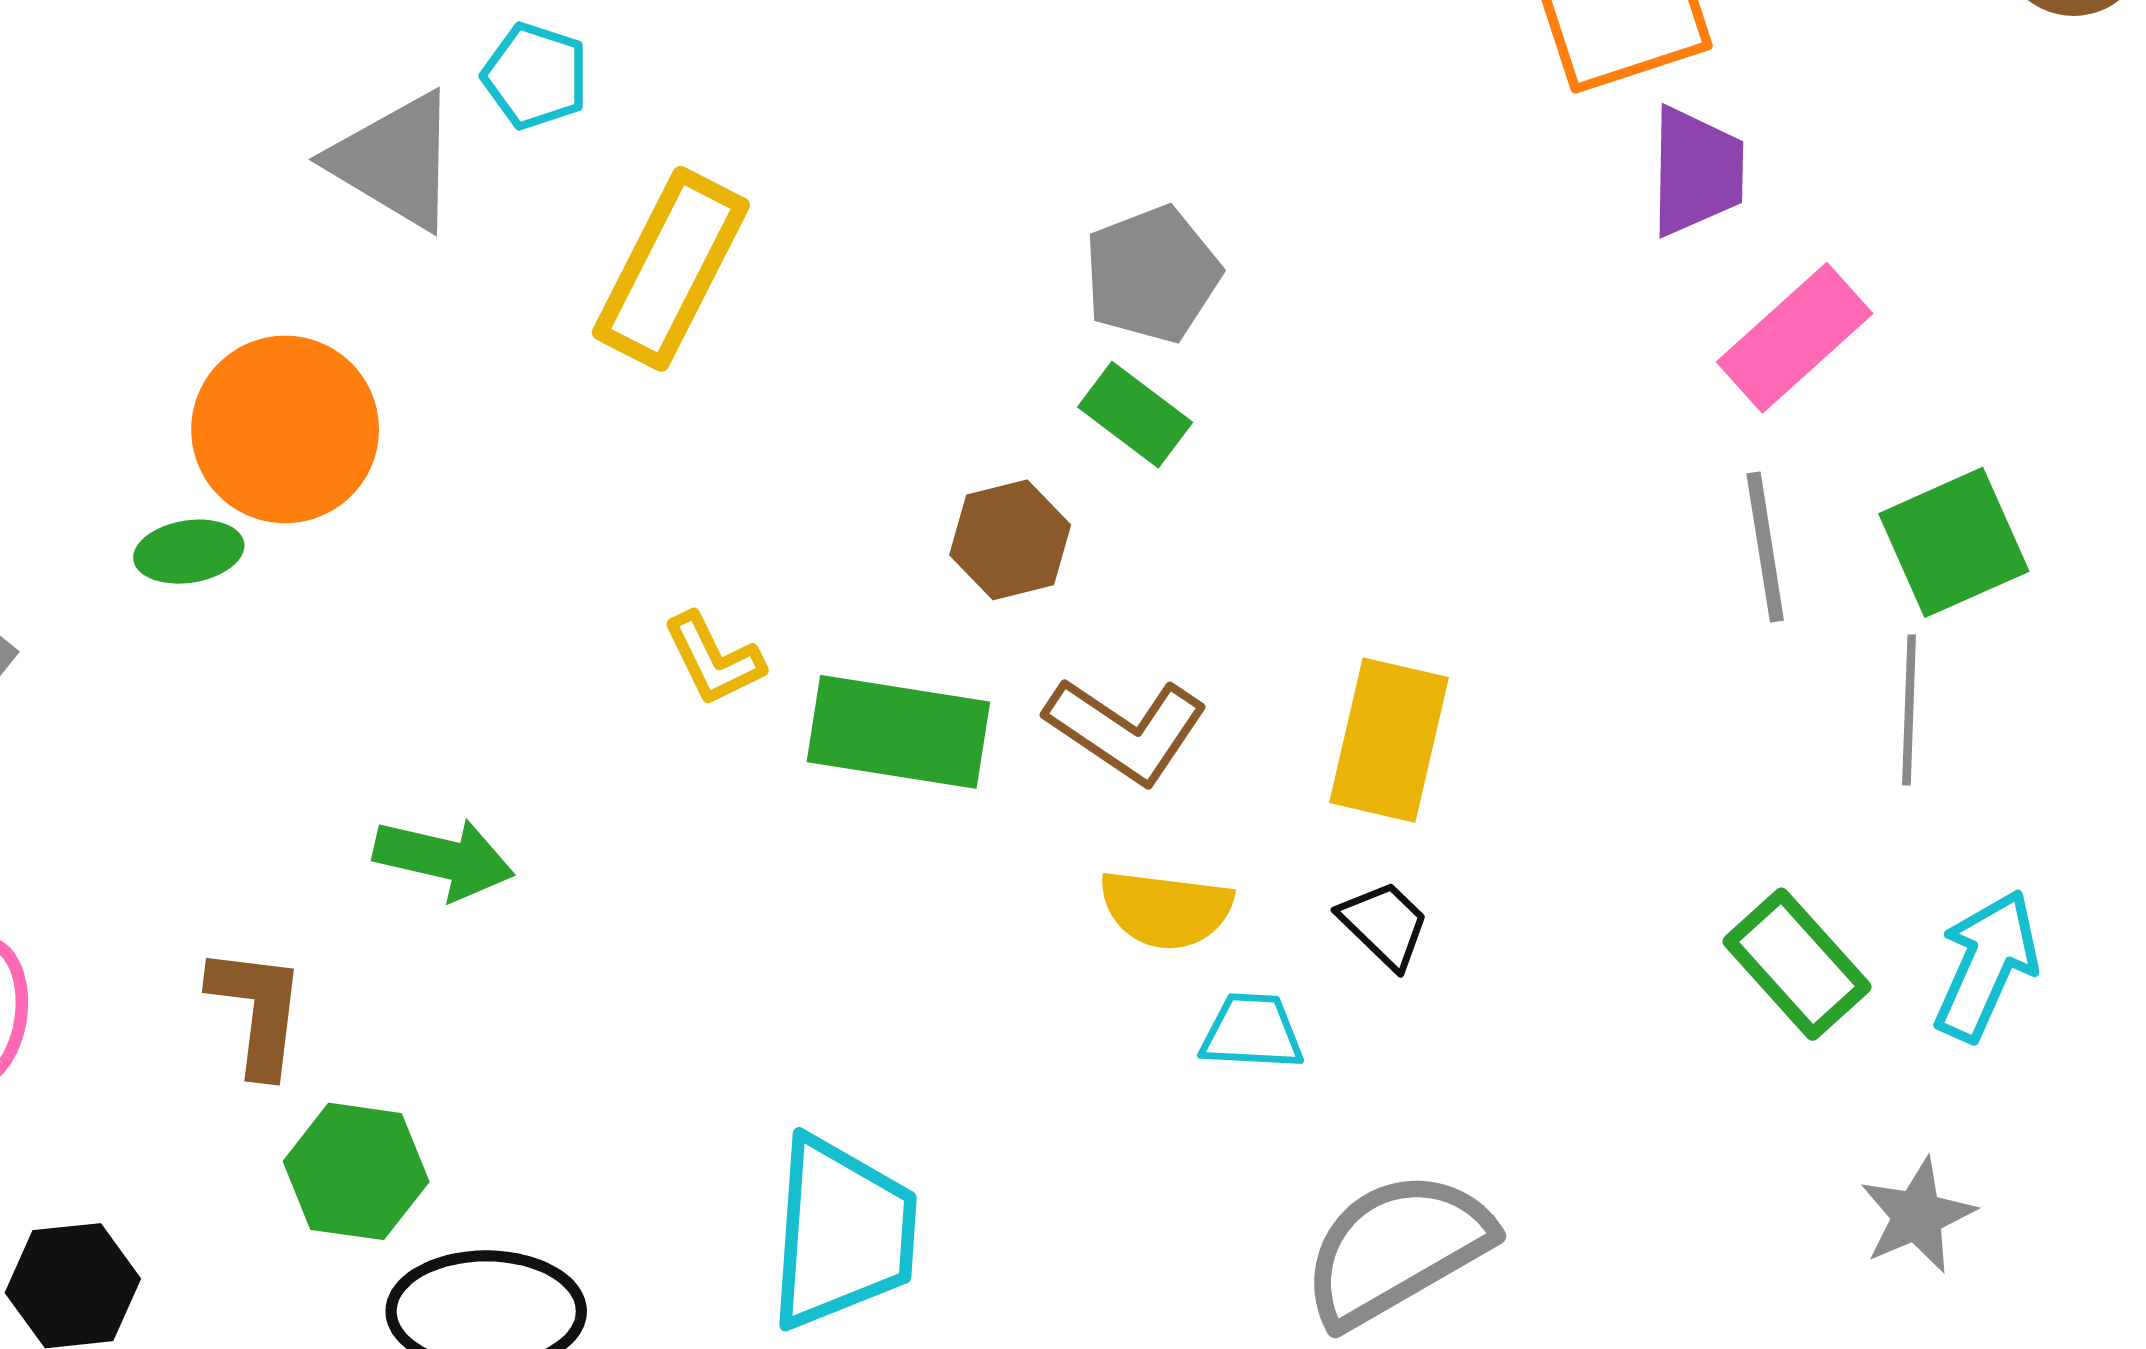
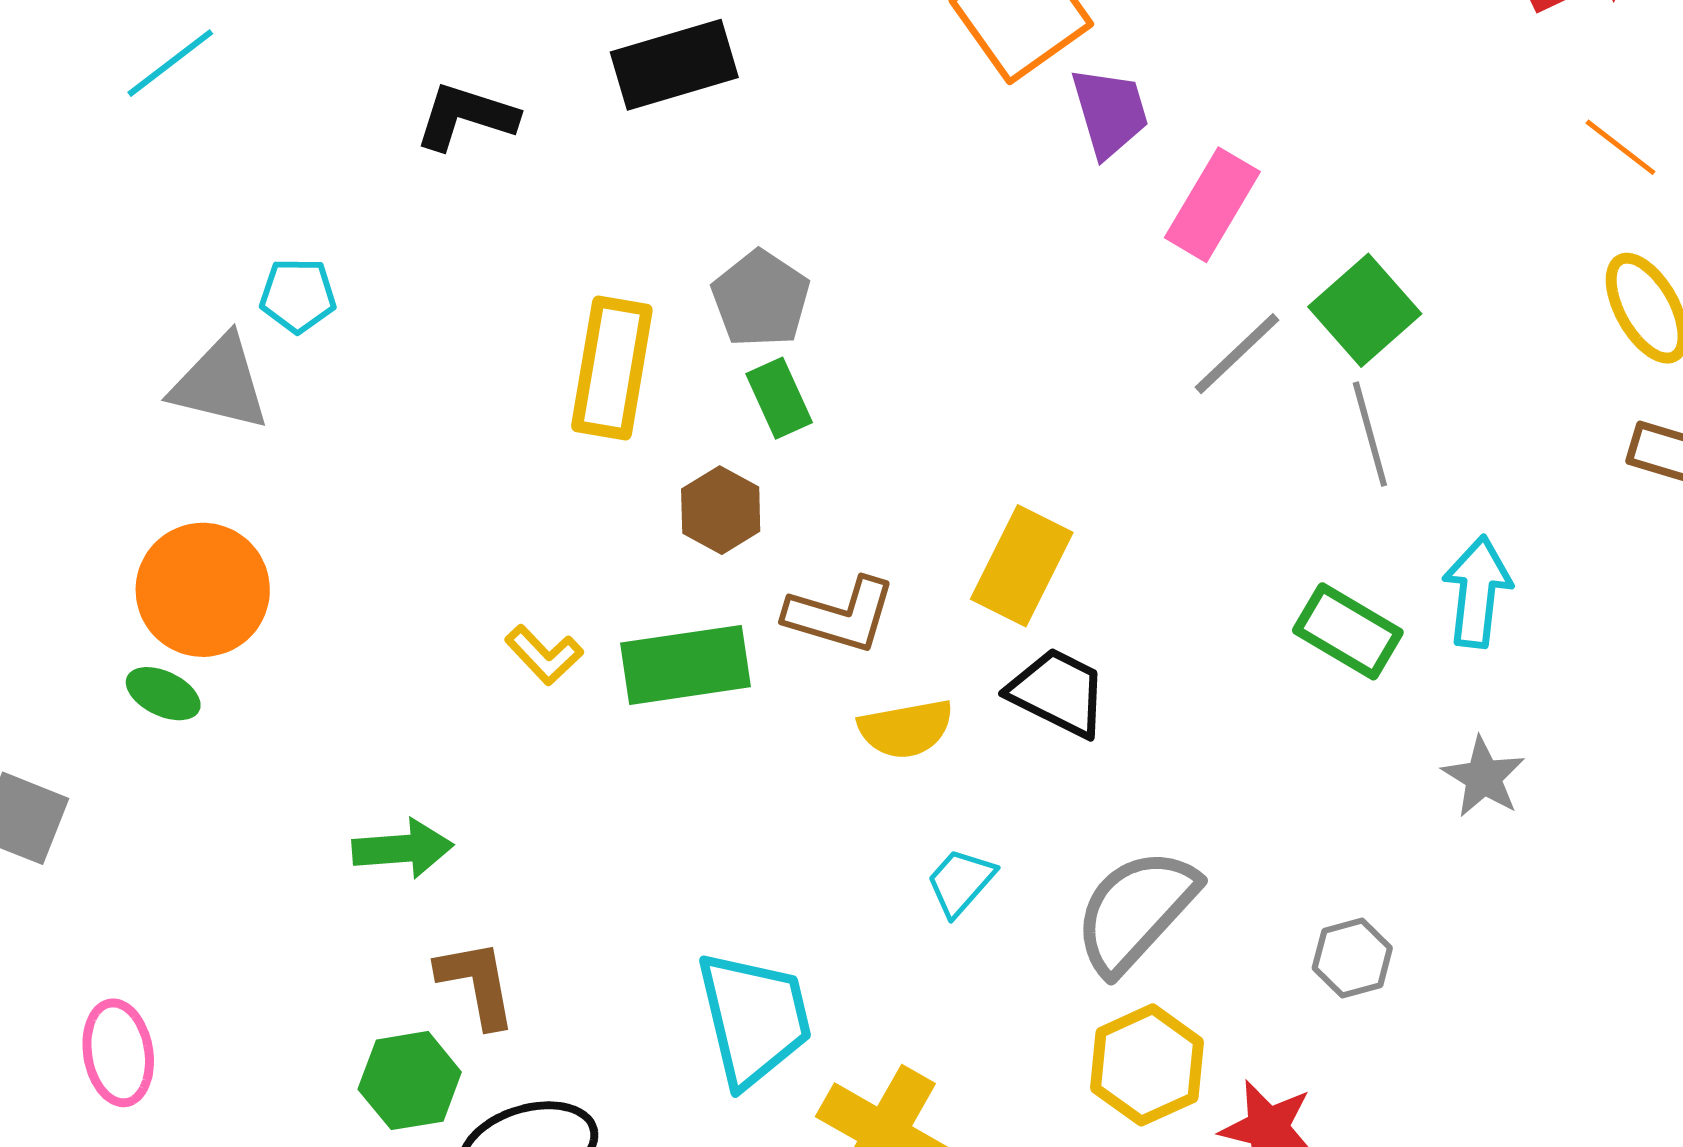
yellow rectangle: (671, 269) -> (612, 368), moved
green rectangle: (1135, 415) -> (779, 398), turned 46
gray line: (1765, 547) -> (1237, 354), turned 73
green ellipse: (189, 552) -> (163, 694), turned 52
yellow rectangle: (1389, 740) -> (1022, 566), turned 31
black trapezoid: (1384, 925) -> (1058, 693), size x1.5
brown L-shape: (257, 1011) -> (477, 983), moved
cyan trapezoid: (1252, 1032) -> (961, 882), moved, turned -34

